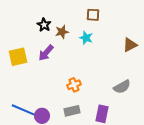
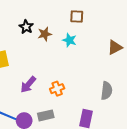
purple arrow: (46, 53) -> (28, 85), moved
gray semicircle: (122, 87) -> (107, 91), turned -54
gray rectangle: (72, 111) -> (46, 115), moved

